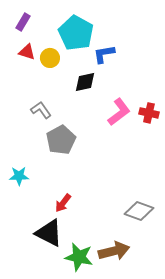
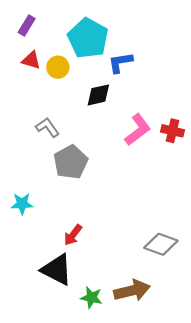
green star: (79, 257) -> (91, 297), size x0.7

